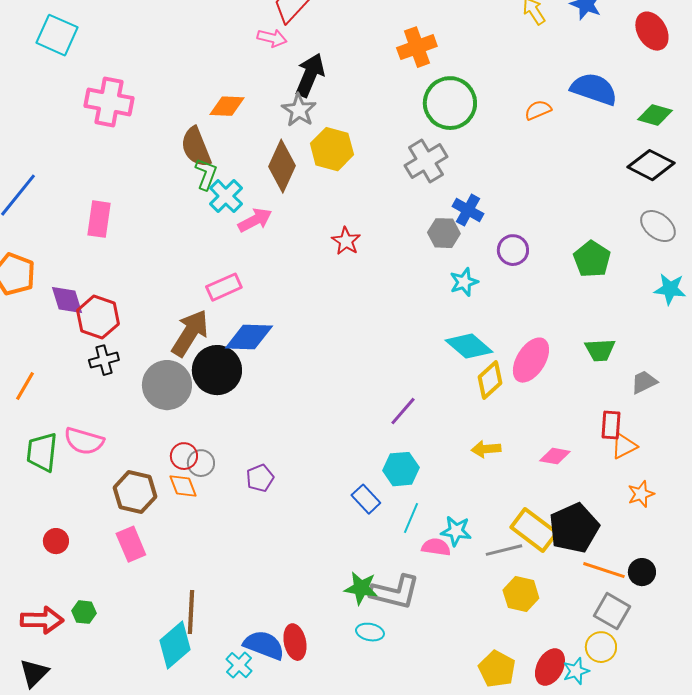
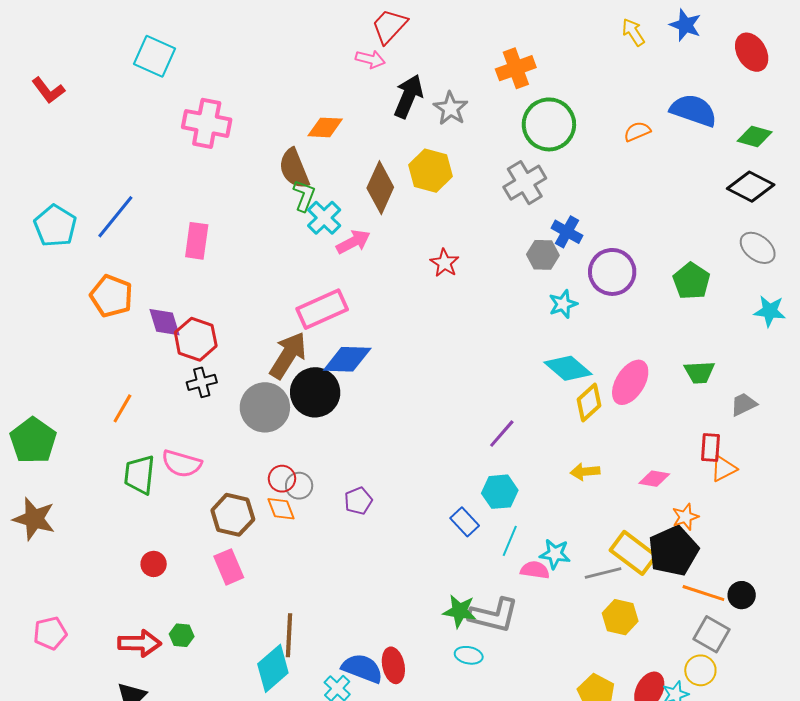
gray star: (299, 110) -> (451, 108), moved
purple circle: (513, 250) -> (612, 272), size x1.5
pink rectangle: (224, 287) -> (322, 309), size x1.4
orange star: (641, 494) -> (685, 517), moved

